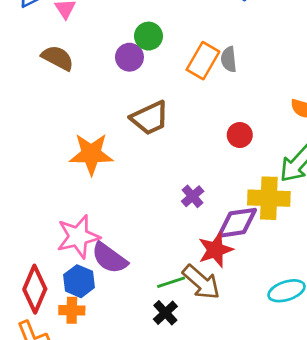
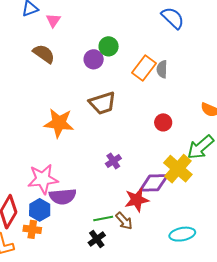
purple cross: (193, 196) -> (113, 161), moved
yellow cross: (269, 198) -> (178, 169), turned 32
purple semicircle: (109, 258) -> (63, 196), turned -48
brown arrow: (201, 282) -> (124, 221), size x0.7

